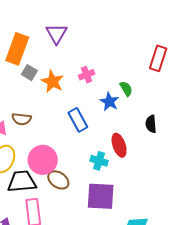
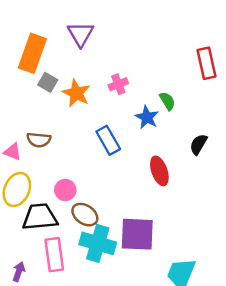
red rectangle: (158, 58) -> (206, 63), turned -30
black semicircle: (151, 124) -> (198, 144), turned 36
pink circle: (43, 160) -> (65, 190), size x0.6
cyan cross: (99, 161) -> (98, 243), moved, size x1.6

